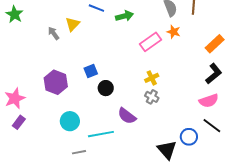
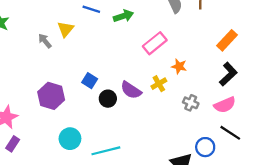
orange star: (174, 32) -> (179, 66), moved
blue square: (91, 71) -> (90, 81), turned -32
gray cross: (152, 97) -> (191, 103), moved
purple semicircle: (127, 116) -> (131, 90), moved

